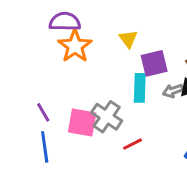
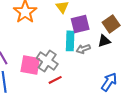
gray arrow: (173, 91) -> (83, 49), moved
red line: (133, 144) -> (55, 80), moved

